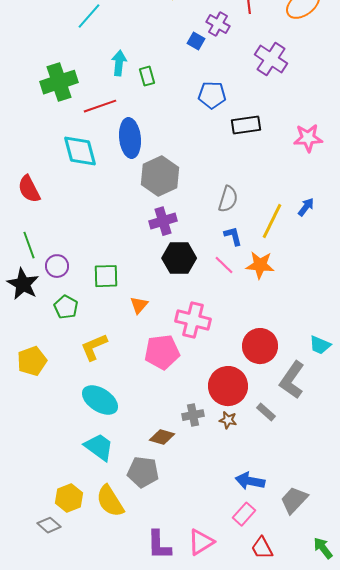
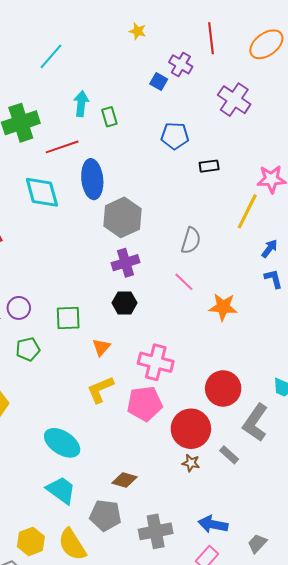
black rectangle: (246, 125) -> (209, 166), size x0.7
yellow line: (272, 221) -> (247, 211), moved
blue L-shape: (233, 236) -> (273, 279), moved
black hexagon: (179, 258) -> (124, 303), moved, size x0.7
pink line: (224, 265) -> (184, 282), moved
green pentagon: (66, 307) -> (28, 349), turned 30
yellow L-shape: (94, 347) -> (100, 389), moved
pink pentagon: (162, 352) -> (145, 404), moved
gray cross: (193, 415) -> (156, 531), moved, size x1.5
gray trapezoid: (294, 500) -> (257, 543), size x0.7

